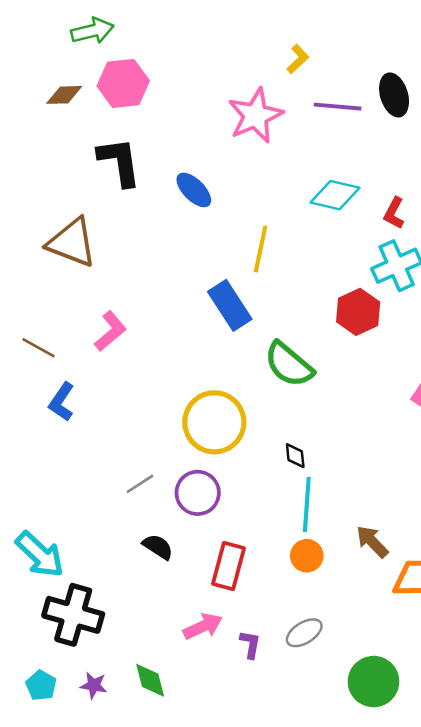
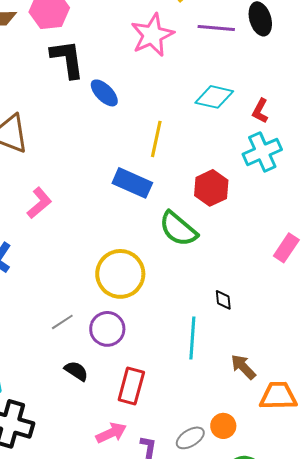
black L-shape: (119, 162) -> (67, 59), moved
blue rectangle: (230, 305) -> (132, 183), turned -33
red hexagon: (358, 312) -> (211, 188), moved
black diamond: (295, 456) -> (223, 300), moved
orange circle: (307, 556) -> (223, 426), moved

